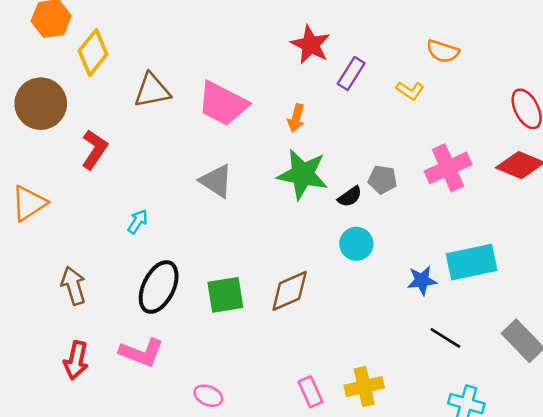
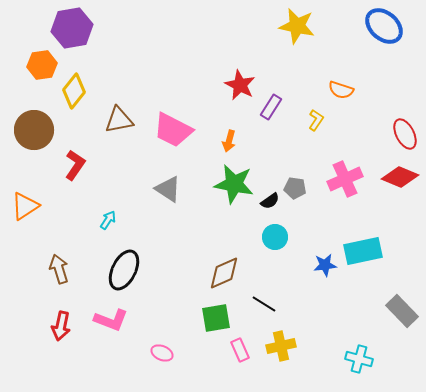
yellow L-shape: (410, 91) -> (316, 120), turned -90
green square: (225, 295) -> (216, 318), moved
black line: (445, 338) -> (264, 304), moved

